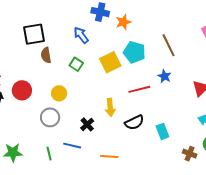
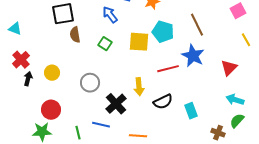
yellow square: (110, 62) -> (139, 42), turned 30
blue star: (164, 76) -> (193, 56), size x1.6
red circle: (22, 90) -> (51, 110), moved
yellow circle: (59, 93) -> (52, 73), moved
gray circle: (50, 117) -> (90, 83), moved
black cross: (87, 124) -> (116, 104), size x1.5

